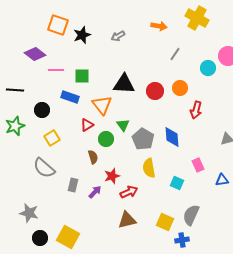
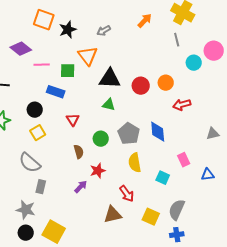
orange arrow: (159, 26) -> (145, 21), turned -56
gray line: (175, 54) -> (177, 40), moved, turned -48
orange triangle: (102, 105) -> (88, 56), moved
black circle: (42, 110) -> (35, 110), moved
red arrow: (196, 110) -> (182, 105), turned 60
red triangle: (87, 125) -> (73, 120), turned -32
green triangle: (123, 125) -> (109, 105), moved, turned -40
green circle: (106, 139) -> (101, 139), moved
gray rectangle: (73, 185) -> (41, 187), moved
red arrow: (129, 192) -> (127, 194), moved, turned 78
gray star: (29, 213) -> (26, 210), moved
blue cross: (182, 240) -> (177, 235), moved

